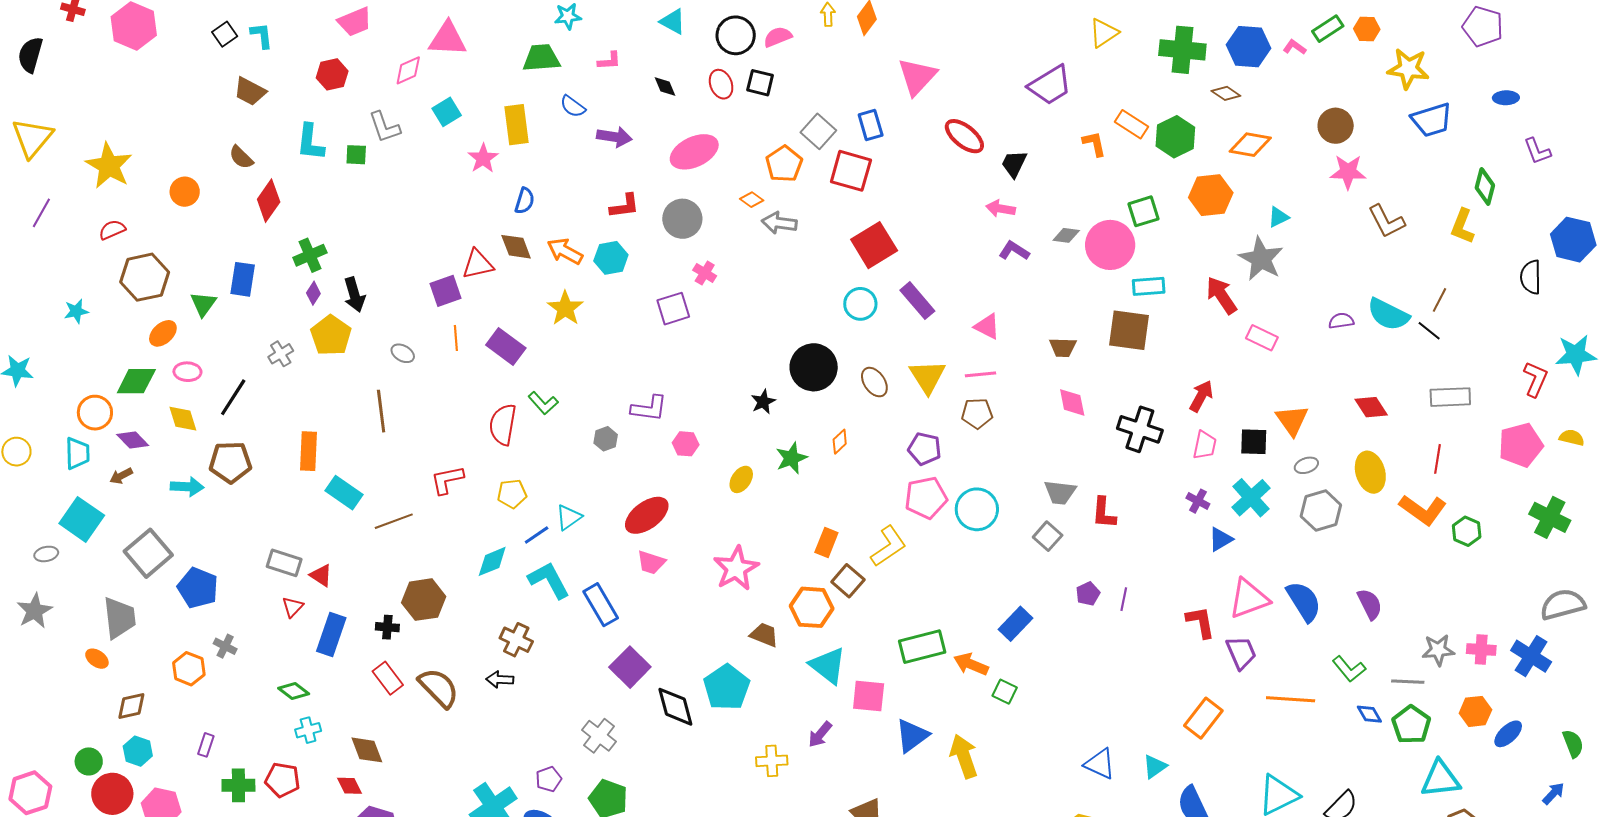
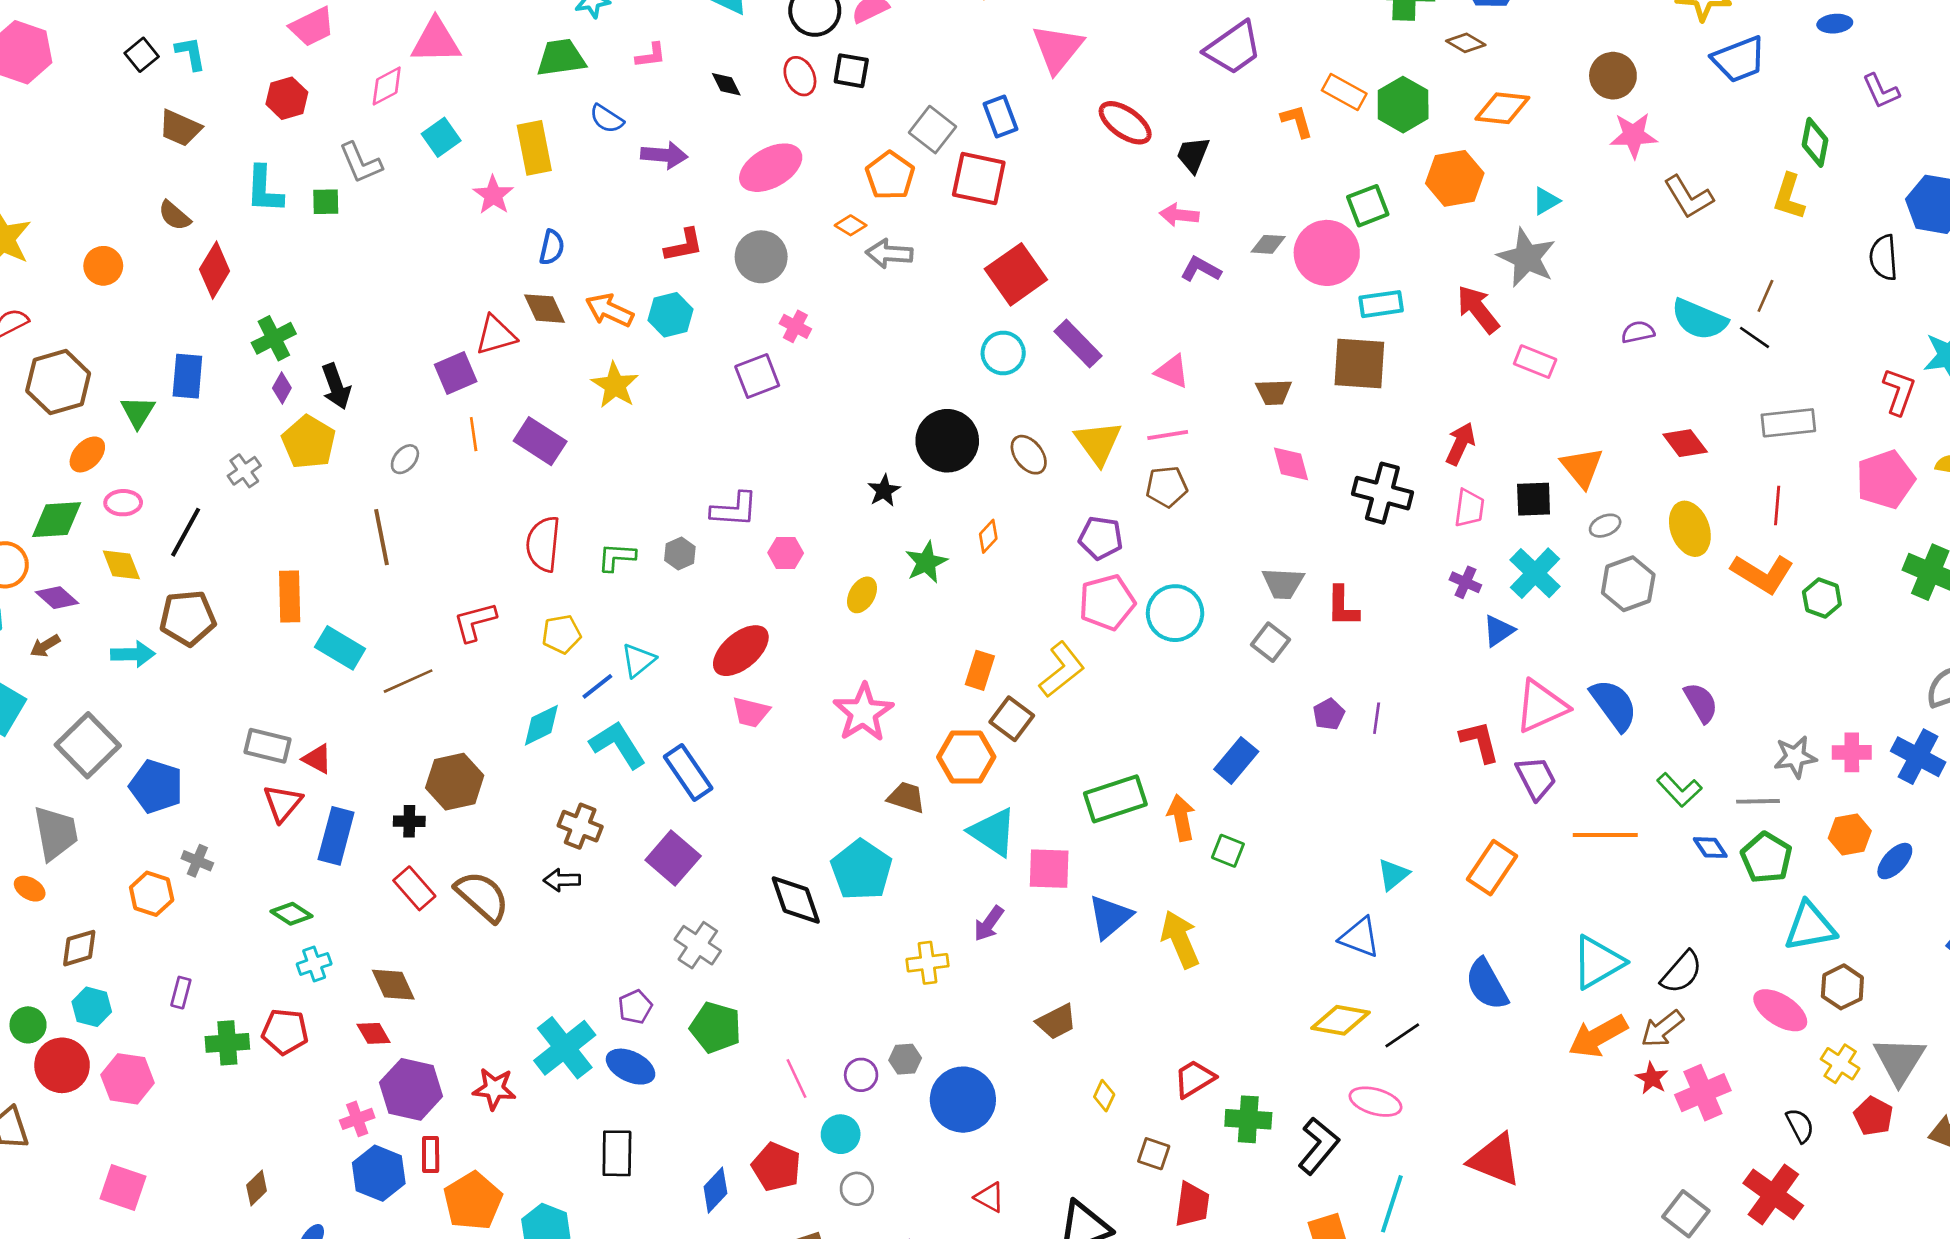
gray ellipse: (403, 353) -> (405, 459), turned -75
green L-shape: (543, 403) -> (617, 557), moved, turned 140
red triangle: (293, 607) -> (283, 803), size x1.4
orange arrow: (971, 664) -> (1181, 818), turned 60
purple square: (630, 667) -> (673, 858), moved
cyan triangle: (1155, 767) -> (1393, 875), moved

